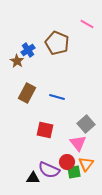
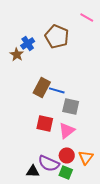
brown rectangle: (27, 93) -> (42, 87), moved
gray square: (86, 124) -> (71, 106), moved, turned -36
pink triangle: (78, 143) -> (67, 130), moved, turned 30
green square: (74, 172) -> (66, 172), moved, turned 32

